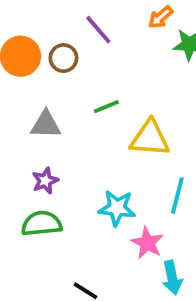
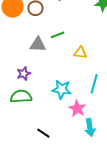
gray triangle: (46, 125) -> (38, 44), moved
yellow triangle: (150, 138) -> (80, 53), size x0.6

